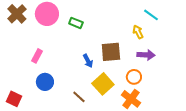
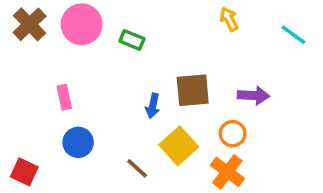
cyan line: (151, 15) -> (293, 35), moved
yellow arrow: (138, 32) -> (229, 19), moved
pink rectangle: (37, 56) -> (64, 97), turned -40
blue arrow: (88, 61) -> (153, 106), turned 40

